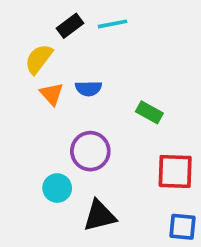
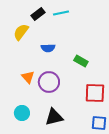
orange triangle: (52, 94) -> (28, 77), moved
cyan circle: (57, 188) -> (22, 113), moved

